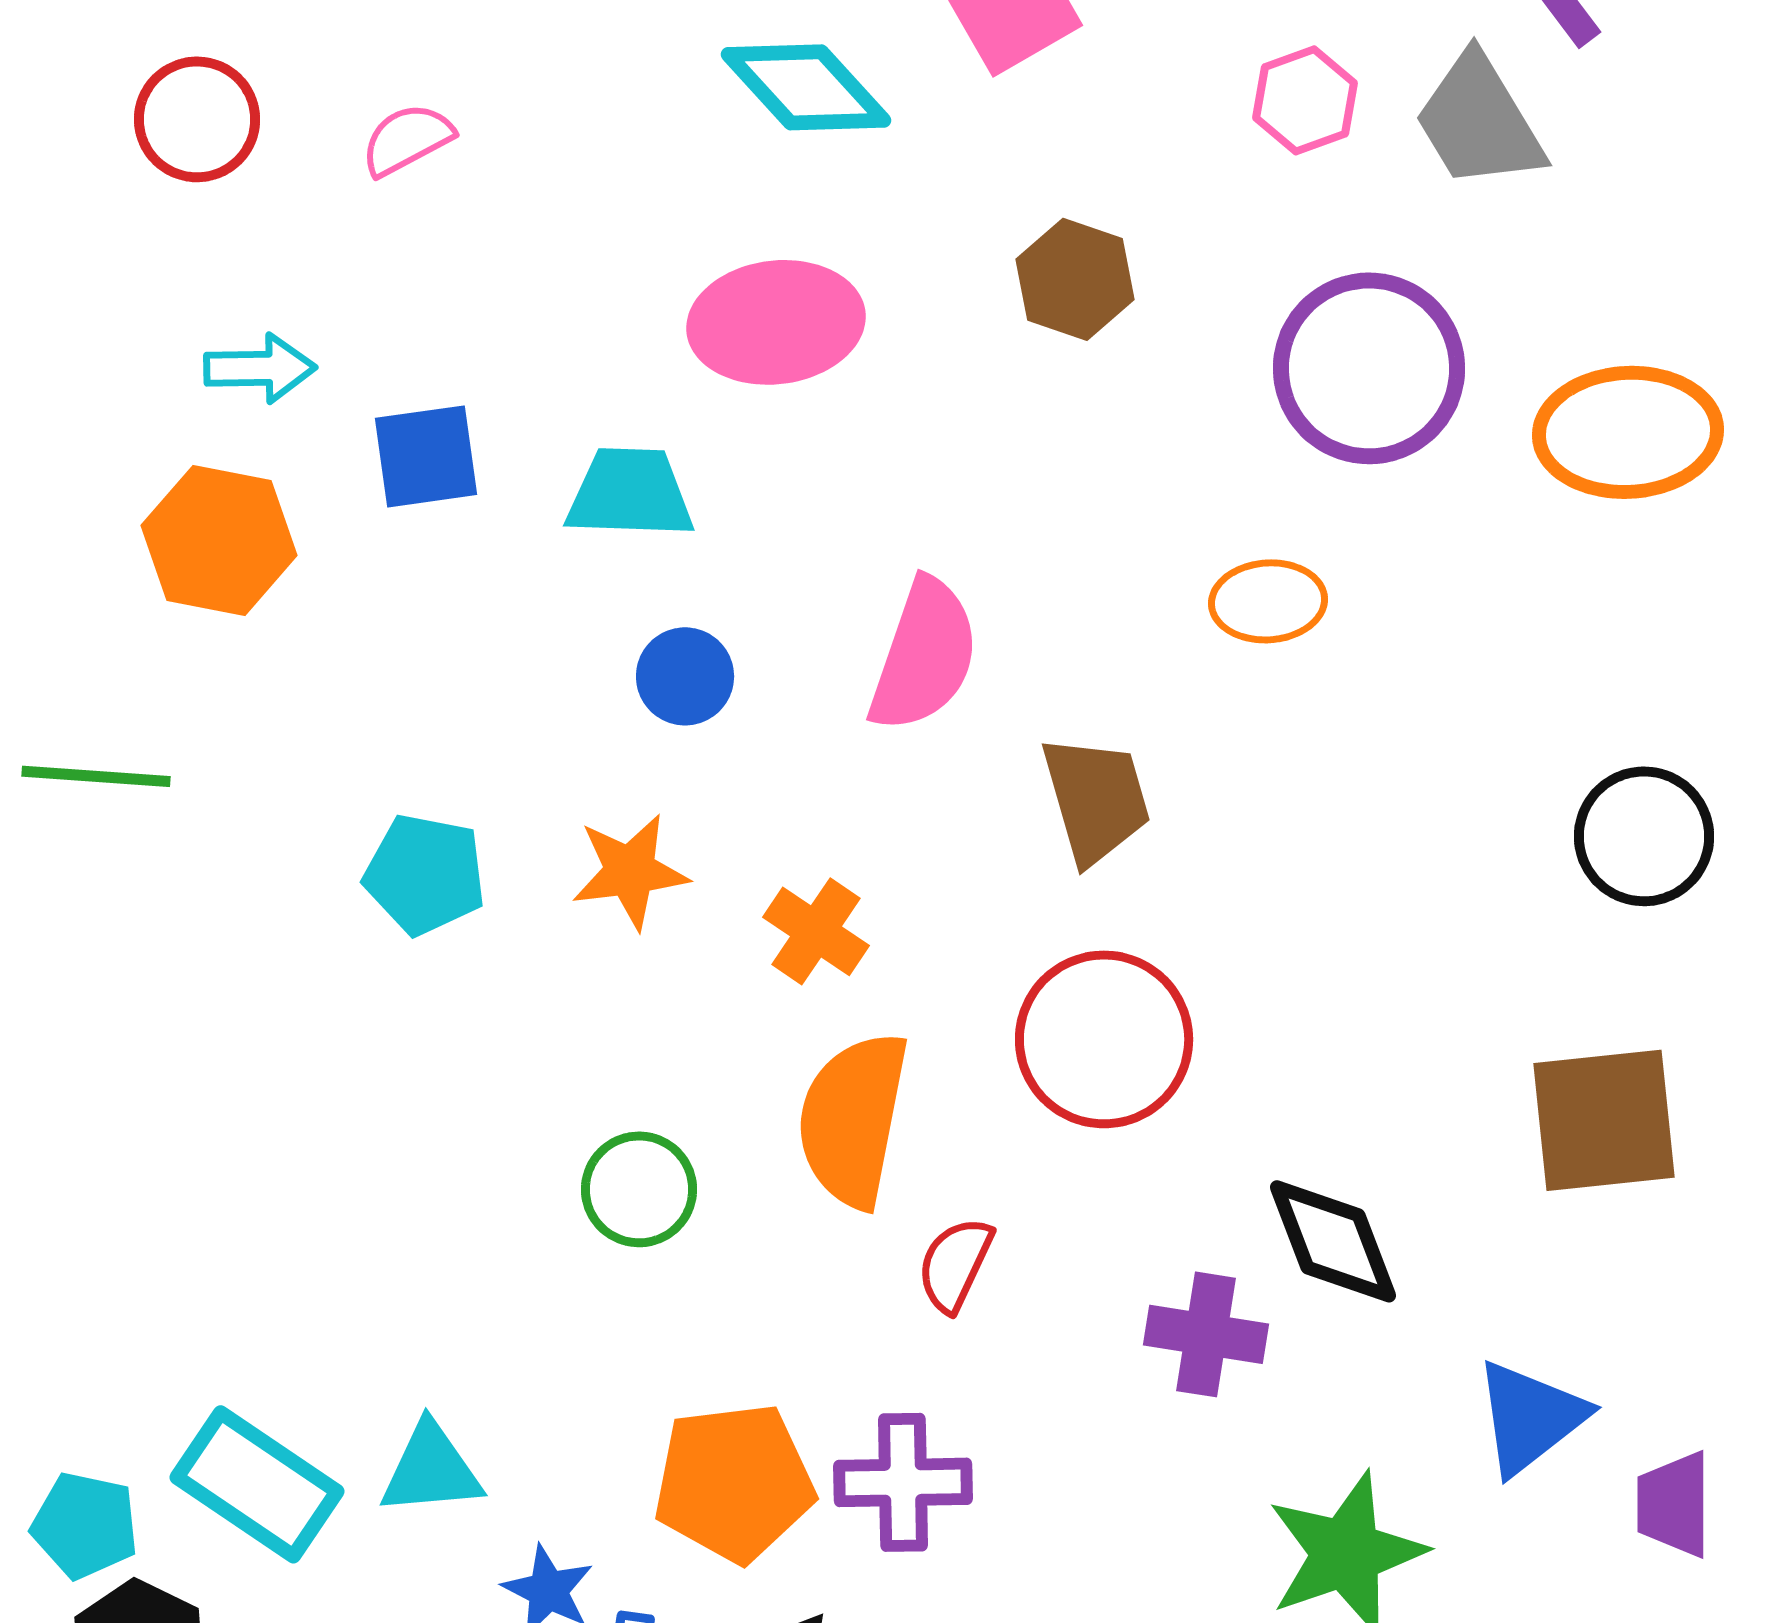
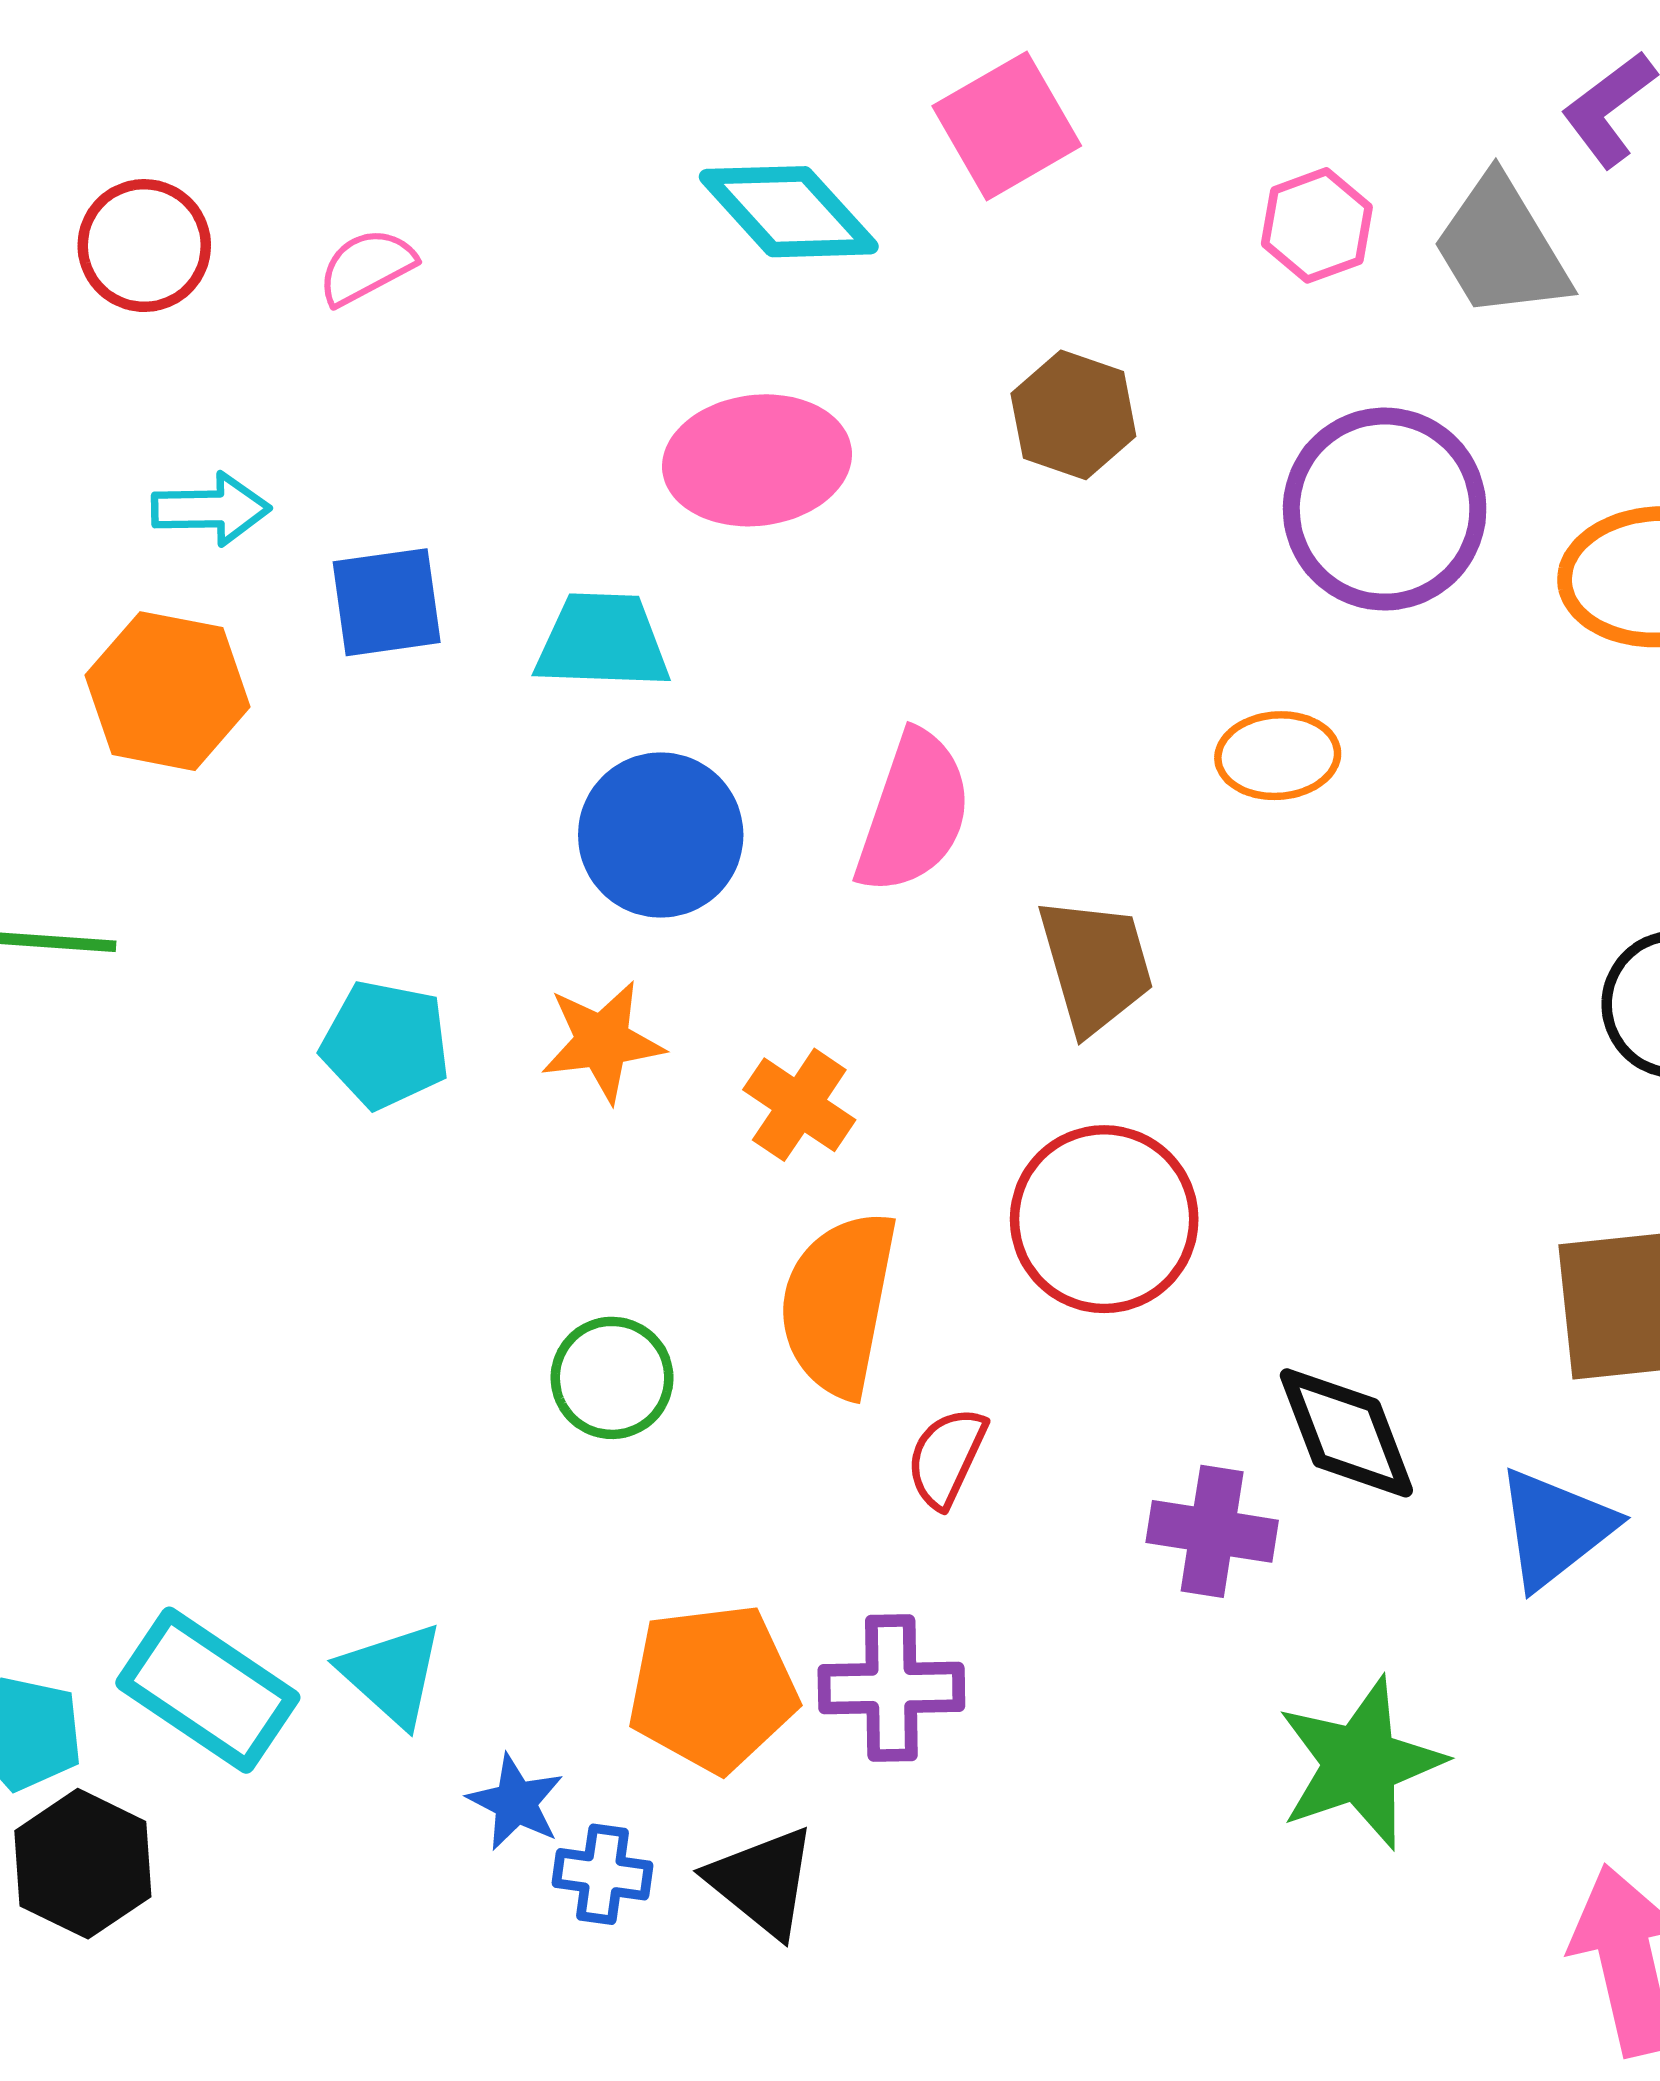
blue circle: (685, 676) -> (661, 835), size x1.6
blue triangle: (1530, 1417) -> (1555, 1528), moved
cyan triangle: (431, 1469) -> (392, 1674), turned 47

